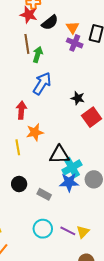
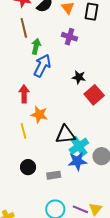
purple cross: (75, 43) -> (69, 37), moved
green arrow: (38, 54) -> (36, 46), moved
orange star: (35, 132) -> (39, 115), turned 30
gray rectangle: (44, 194) -> (54, 175), turned -32

